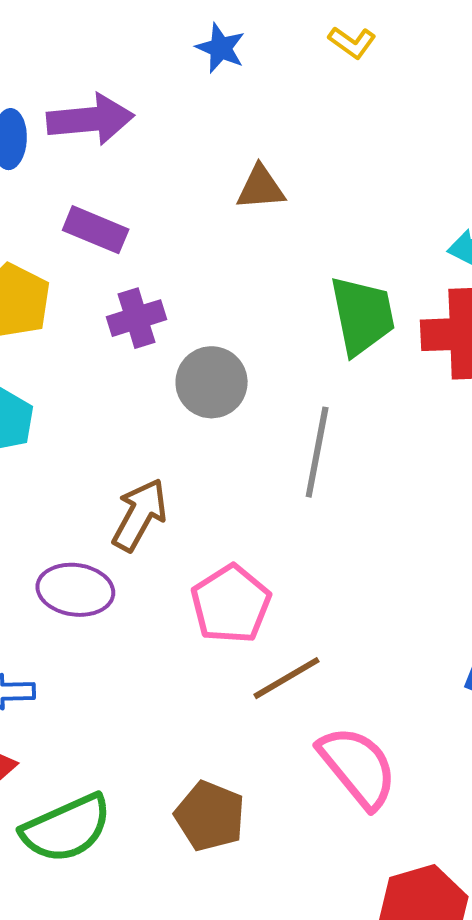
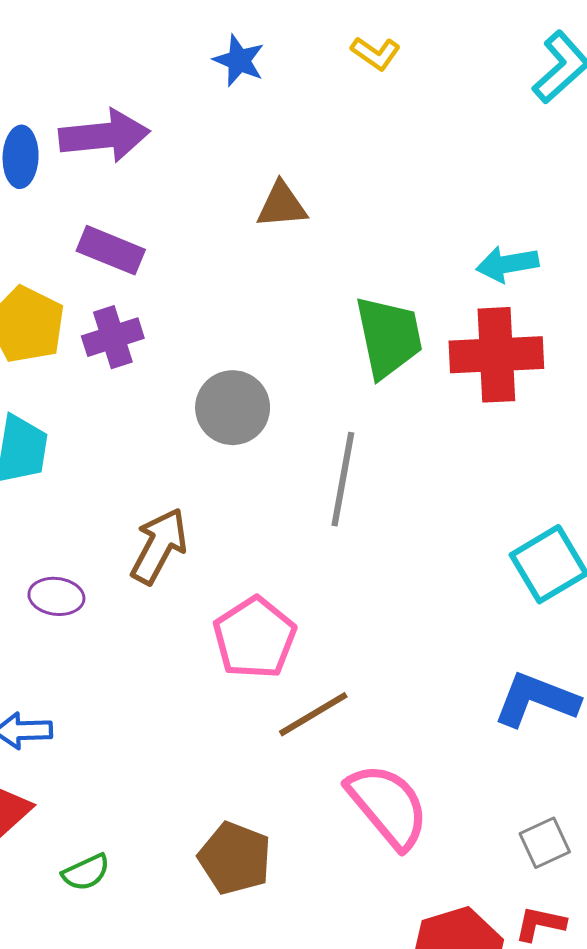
purple cross: (136, 318) -> (113, 337), moved
purple ellipse: (75, 590) -> (56, 596), moved, size x0.7
green semicircle: (66, 828) -> (86, 872), size x0.5

